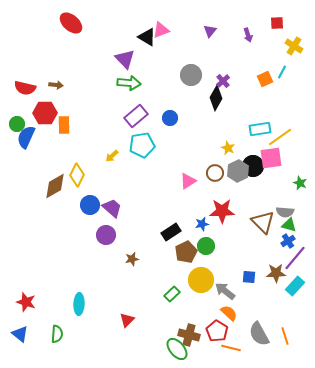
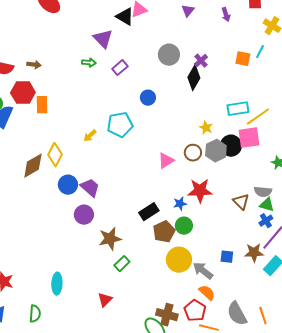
orange square: (265, 79) -> (243, 59), turned 35
green arrow: (129, 83) -> (89, 63), moved, size x0.6
purple rectangle: (136, 116) -> (120, 68), moved, size x0.7
brown triangle: (263, 222) -> (241, 202), size x0.7
brown star: (132, 259) -> (110, 239), size x1.6
green rectangle: (172, 294) -> (122, 264), moved

